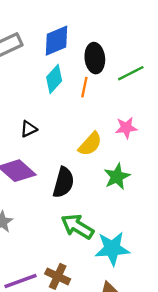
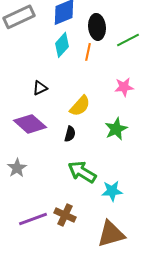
yellow semicircle: (90, 144) -> (80, 106), moved
black semicircle: (63, 182) -> (70, 134), size x0.6
cyan star: (112, 249) -> (112, 191), size x0.7

